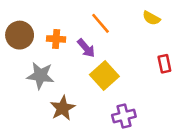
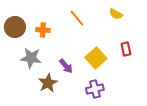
purple arrow: (86, 48) -> (66, 66), moved
yellow square: (104, 76) -> (96, 58), moved

